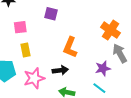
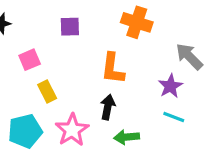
orange cross: (111, 30) -> (137, 22), moved
black arrow: (60, 70) -> (108, 107), turned -56

